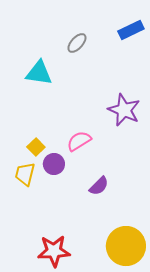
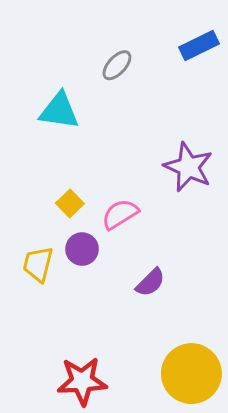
yellow square: (36, 147) -> (70, 203), moved

